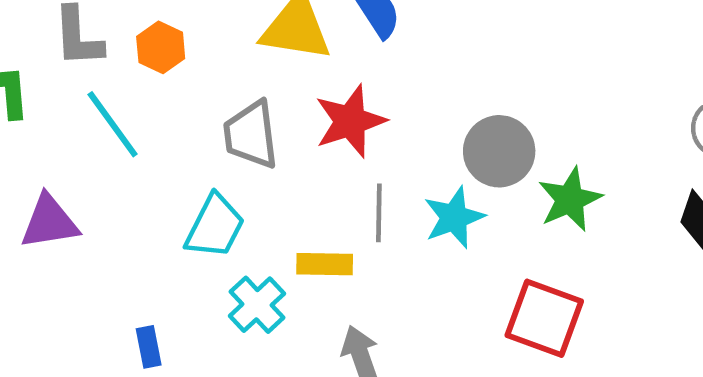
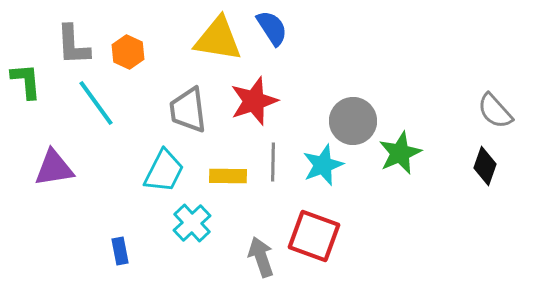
yellow rectangle: (325, 264) -> (228, 176), moved
red square: (544, 318) -> (314, 236), moved

